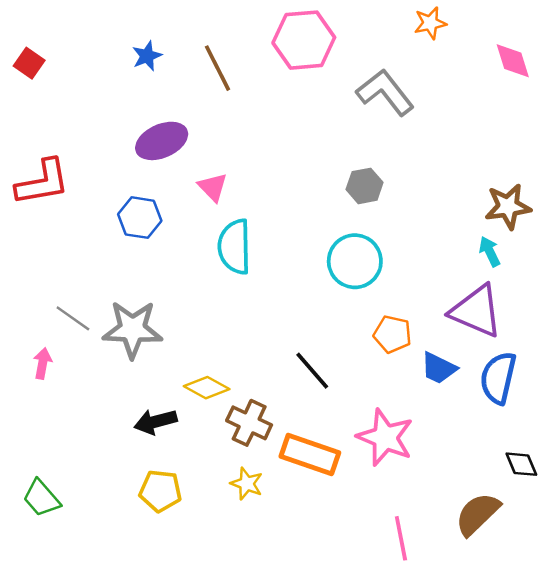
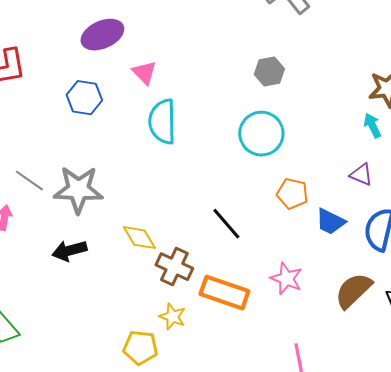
purple triangle: (476, 311) -> (361, 175), size x0.5
yellow diamond: (207, 388) -> (139, 238), turned 30
black arrow: (156, 422) -> (69, 251), moved
pink star: (385, 437) -> (286, 279), size x0.7
yellow pentagon: (160, 491) -> (140, 348), moved
brown semicircle: (478, 514) -> (353, 291), moved

